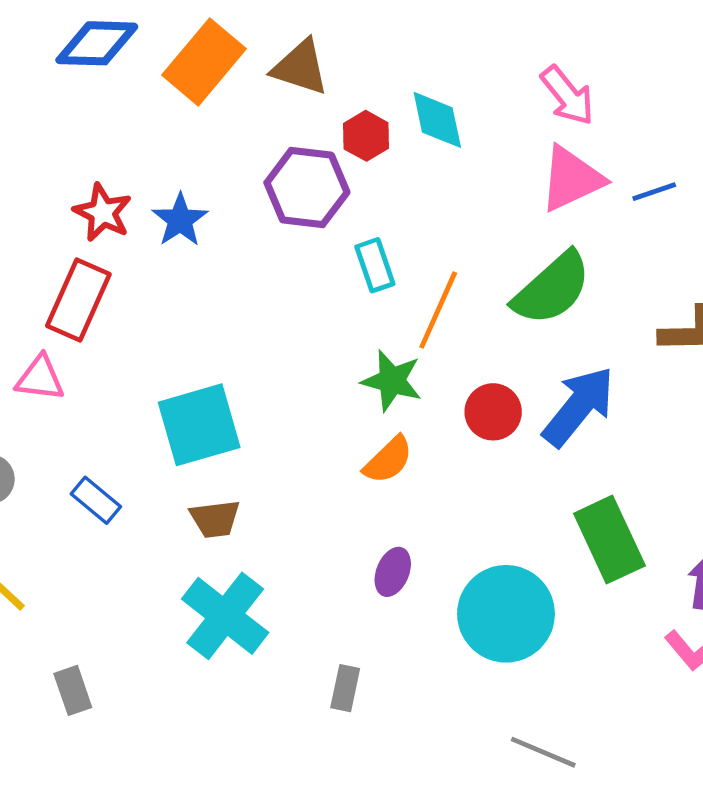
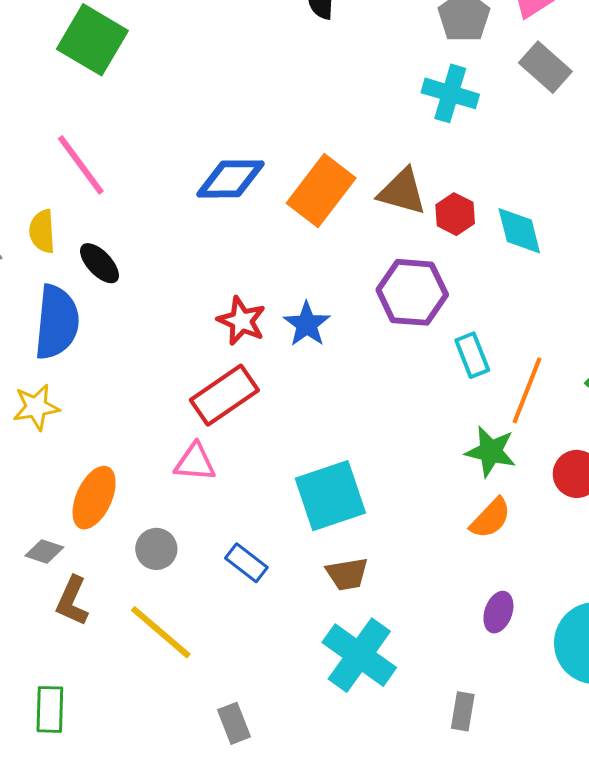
red hexagon: (366, 136) -> (455, 214), moved
red rectangle: (78, 300) -> (224, 395), turned 34

